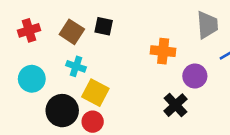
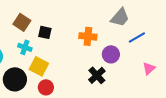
gray trapezoid: (207, 25) -> (120, 17), turned 45
black square: (104, 26) -> (45, 32), moved
red circle: (93, 122) -> (46, 87), moved

